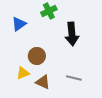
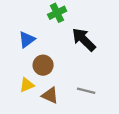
blue triangle: (19, 24) -> (27, 40), moved
black arrow: (72, 34) -> (84, 40), turned 140

